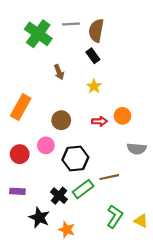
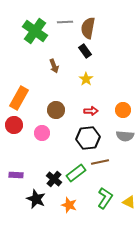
orange circle: (122, 116) -> (123, 110), moved
red circle: (20, 154) -> (14, 125), moved
black hexagon: (75, 158) -> (88, 138), moved
orange star: (67, 230) -> (69, 205), moved

